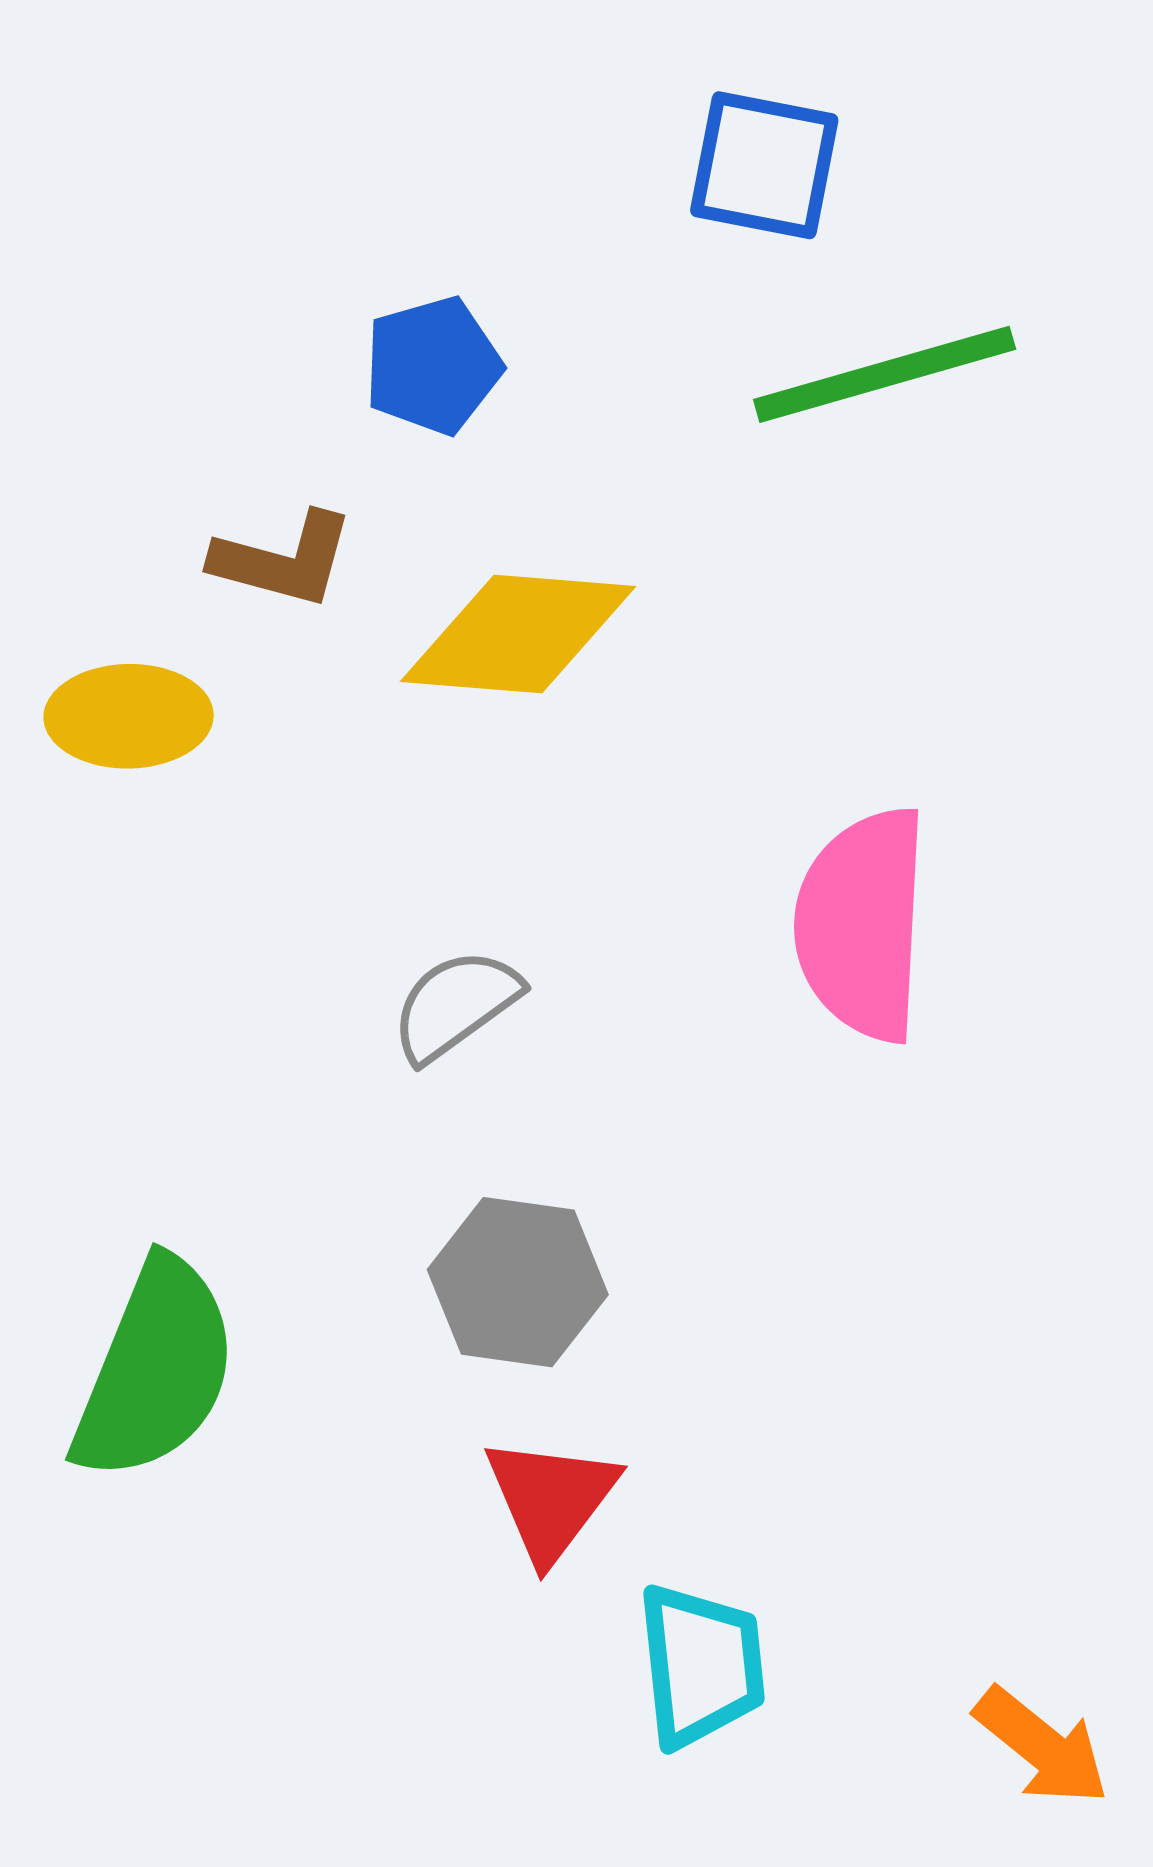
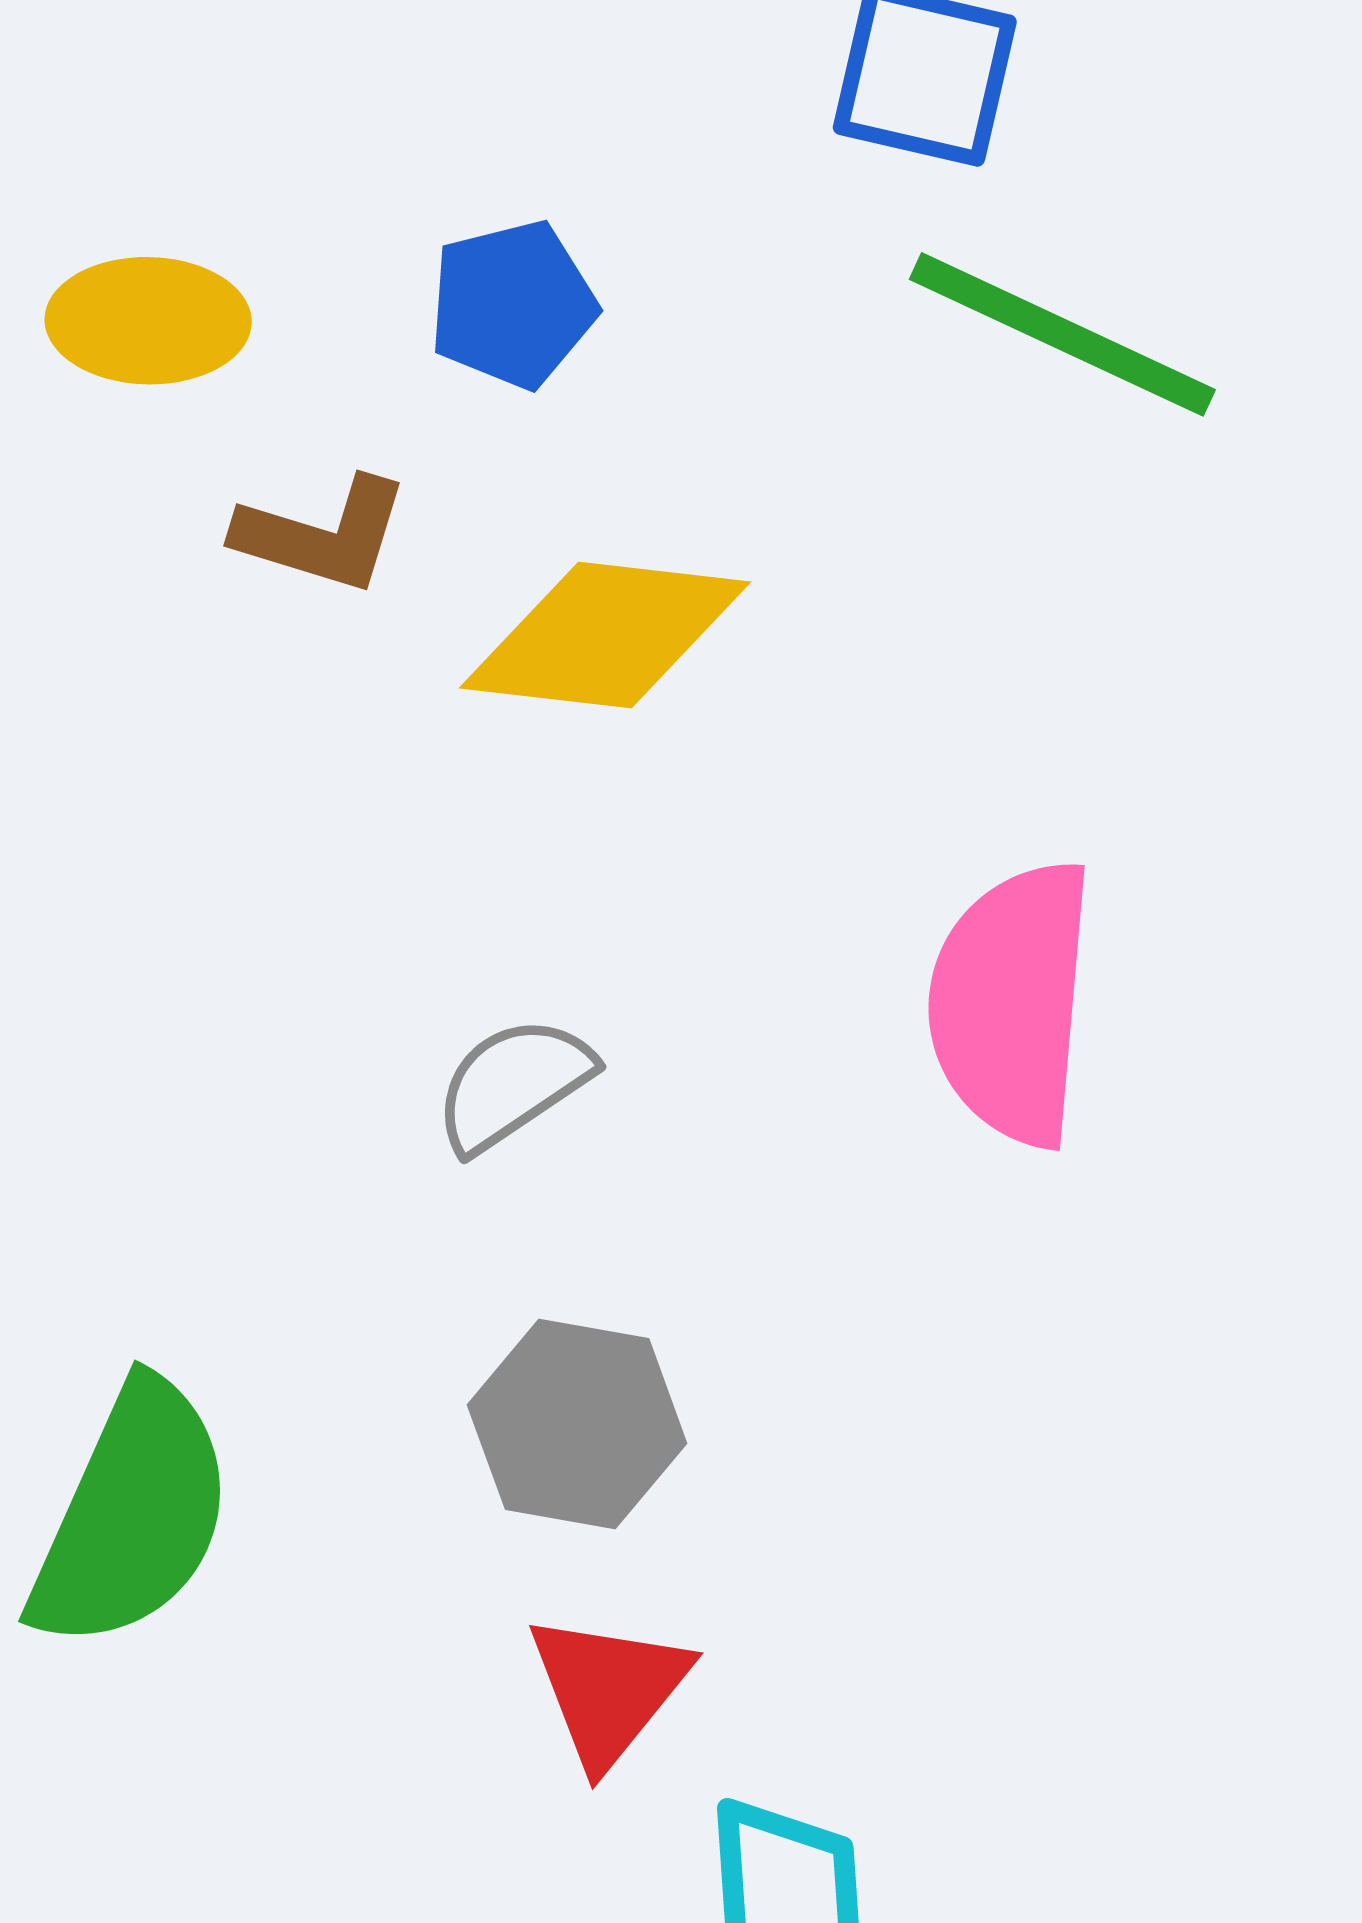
green line: (885, 374) -> (1062, 334), turned 39
yellow ellipse: (129, 716) -> (148, 321), moved

